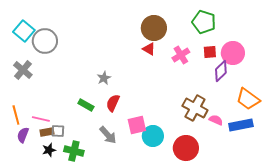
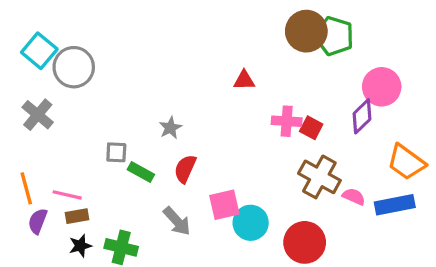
brown circle: (154, 28) -> (306, 31), moved
red triangle: (149, 49) -> (244, 80), turned -32
red square: (210, 52) -> (311, 128), moved, turned 32
pink cross: (181, 55) -> (287, 121), moved, turned 36
gray square: (58, 131) -> (116, 152), moved

